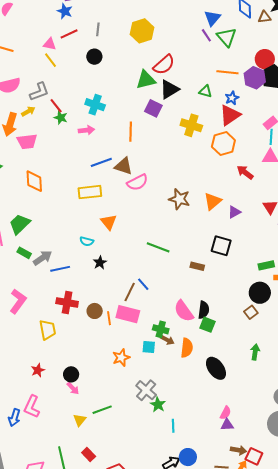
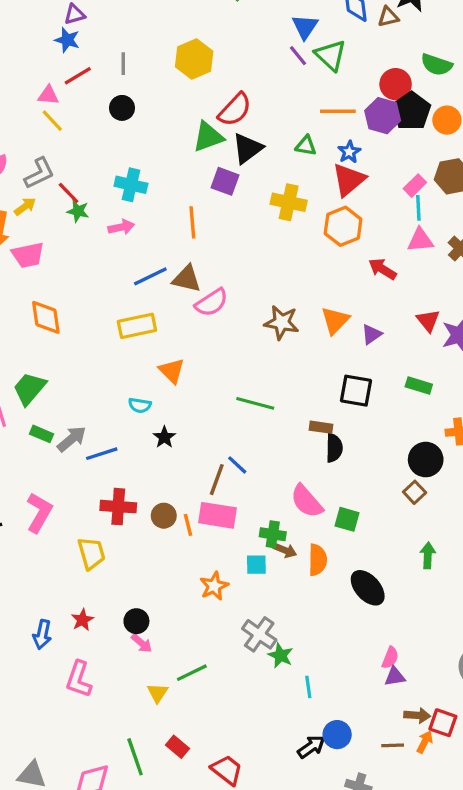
green rectangle: (266, 265) -> (419, 386), moved, turned 35
black semicircle: (204, 310) -> (334, 448), moved
blue arrow: (14, 418) -> (42, 634), moved

